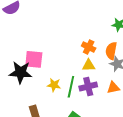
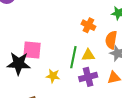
orange cross: (89, 47) -> (88, 25), moved
green line: (71, 87) -> (73, 57), moved

